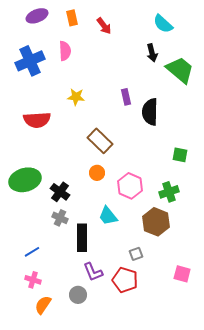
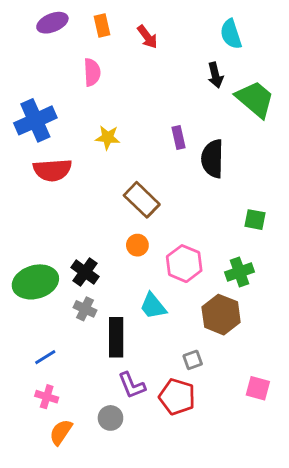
cyan semicircle: (163, 24) -> (231, 34), turned 30
blue cross: (30, 61) -> (35, 120), moved
green ellipse: (25, 180) -> (35, 282), moved

